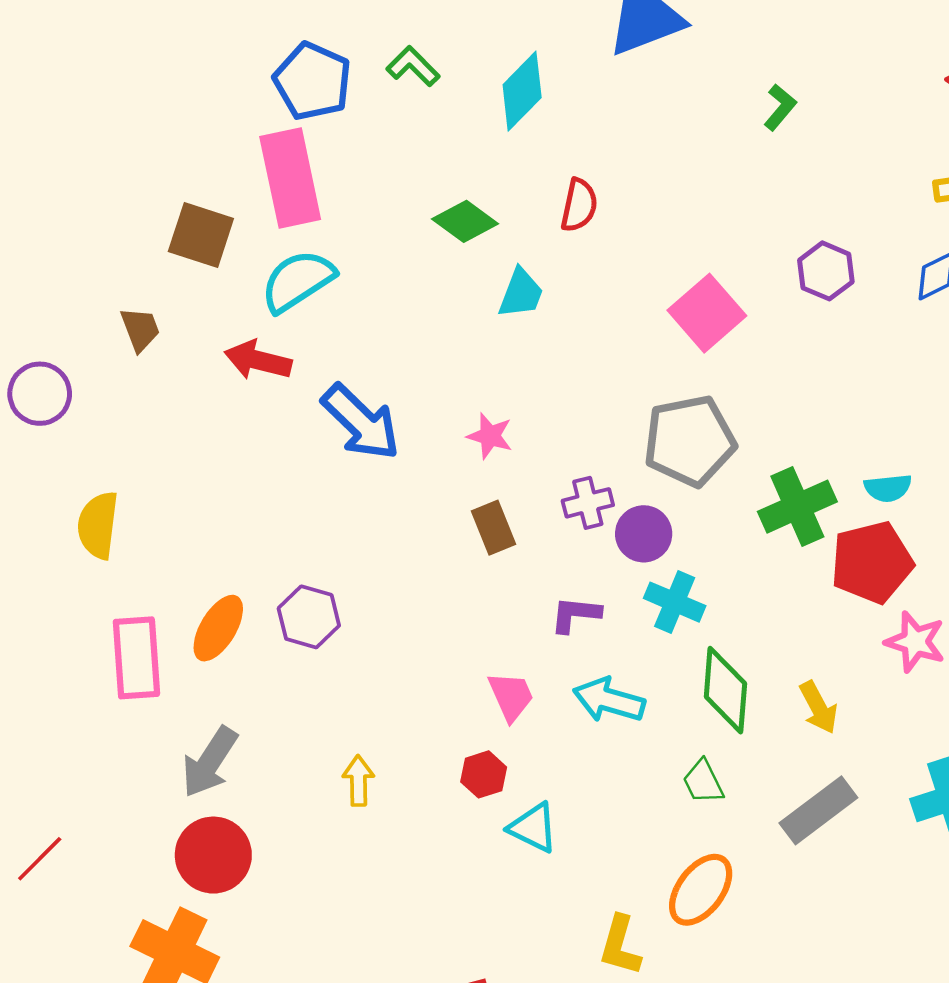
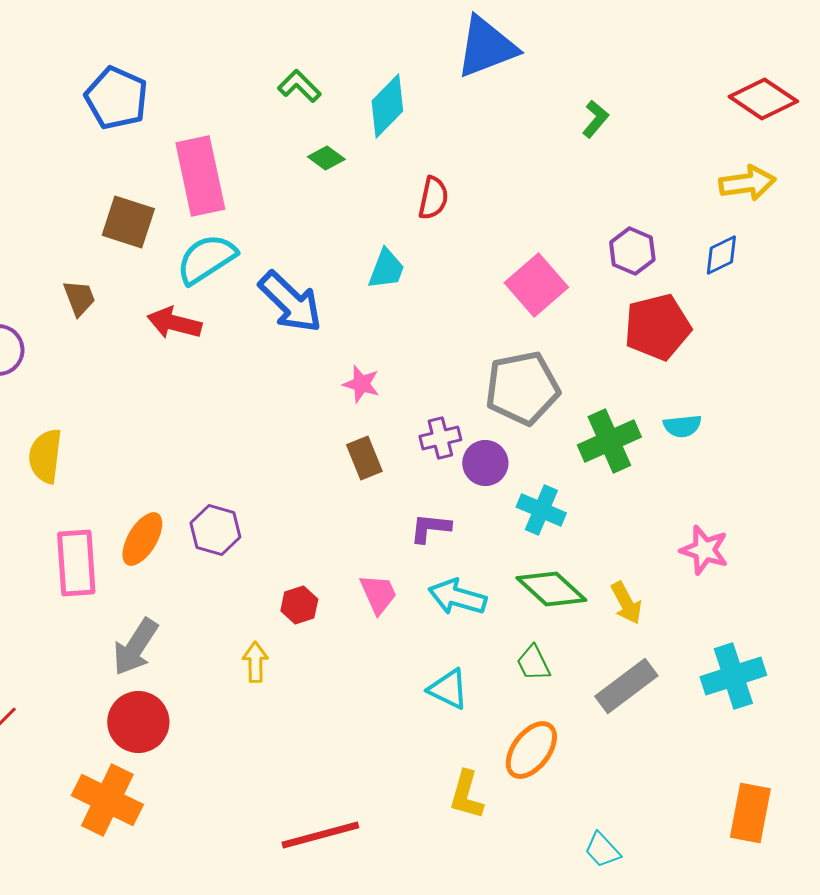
blue pentagon: (313, 81) -> (116, 98), moved
green diamond: (465, 221) -> (326, 158), moved, size x0.7
blue arrow: (361, 422) -> (290, 302), moved
red pentagon: (872, 562) -> (657, 327), moved
cyan cross: (675, 602) -> (541, 510), moved
green diamond: (725, 690) -> (551, 589), turned -52
red hexagon: (484, 774) -> (299, 605), moved
cyan triangle: (533, 828) -> (448, 689), moved

